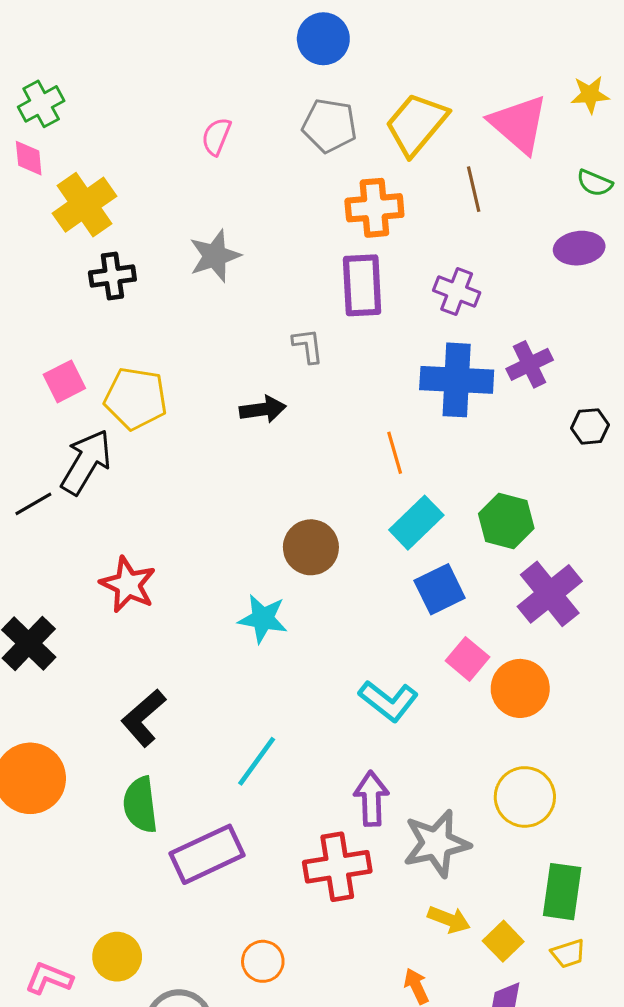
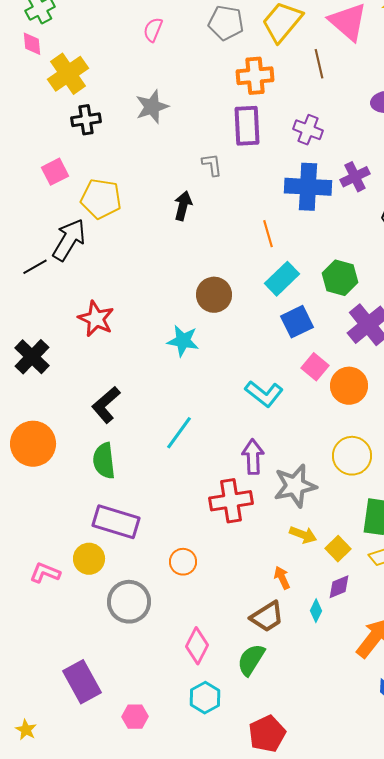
pink square: (64, 381) -> (55, 172), moved
black arrow: (263, 409) -> (183, 206), turned -68
purple rectangle: (207, 854) -> (116, 522), moved, turned 42

